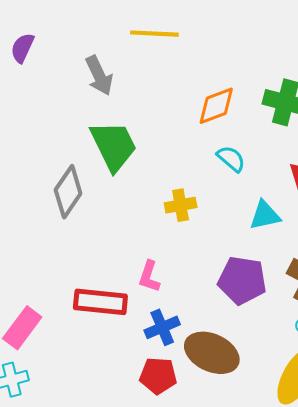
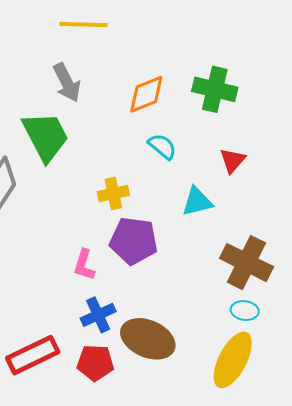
gray arrow: (99, 76) -> (67, 83), moved
purple pentagon: (242, 280) -> (134, 241), moved
red rectangle: (100, 302) -> (33, 355), moved, turned -30

